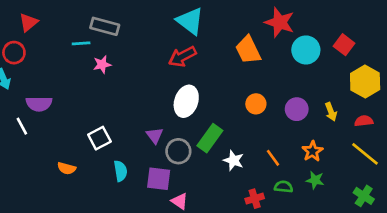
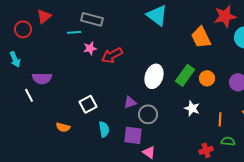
red triangle: (28, 22) -> (44, 16), moved
red star: (280, 22) -> (225, 16), turned -30
red circle: (14, 53) -> (23, 29), moved
red arrow: (182, 57) -> (112, 55), moved
purple triangle: (155, 135) -> (130, 102), turned 48
green rectangle: (210, 138) -> (185, 75), moved
orange line: (273, 158) -> (220, 119), turned 40
white star: (234, 160) -> (192, 108), moved

